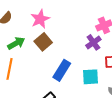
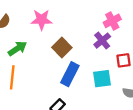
pink star: (40, 19) -> (41, 20), turned 30
brown square: (43, 42) -> (62, 48), moved

